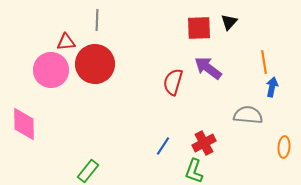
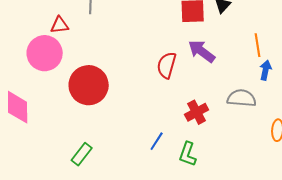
red circle: (95, 64) -> (89, 85), moved
red cross: (204, 143) -> (197, 112), moved
blue line: (163, 146) -> (157, 141), moved

